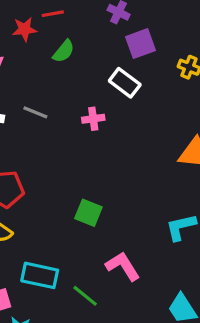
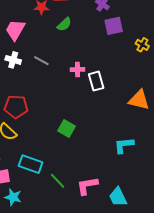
white rectangle: (125, 83) -> (96, 81), moved, turned 30
pink L-shape: (123, 266) -> (87, 186), moved, turned -75

